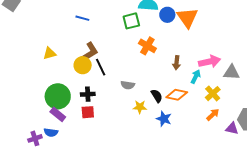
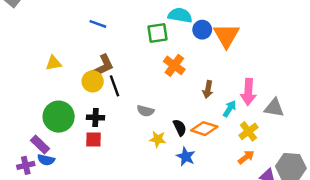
pink arrow: (210, 62) -> (248, 92), turned 100
purple rectangle: (58, 114) -> (40, 144), moved

